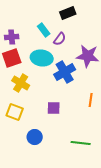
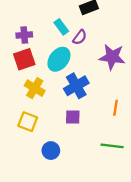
cyan ellipse: (42, 58) -> (59, 59), turned -60
blue cross: (65, 72) -> (76, 86), moved
green line: (81, 143) -> (112, 146), moved

